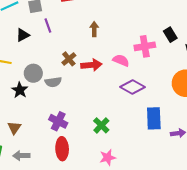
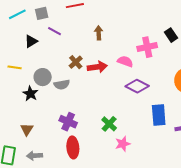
purple line: (48, 25) -> (54, 31), turned -40
pink star: (108, 158) -> (123, 144), moved

